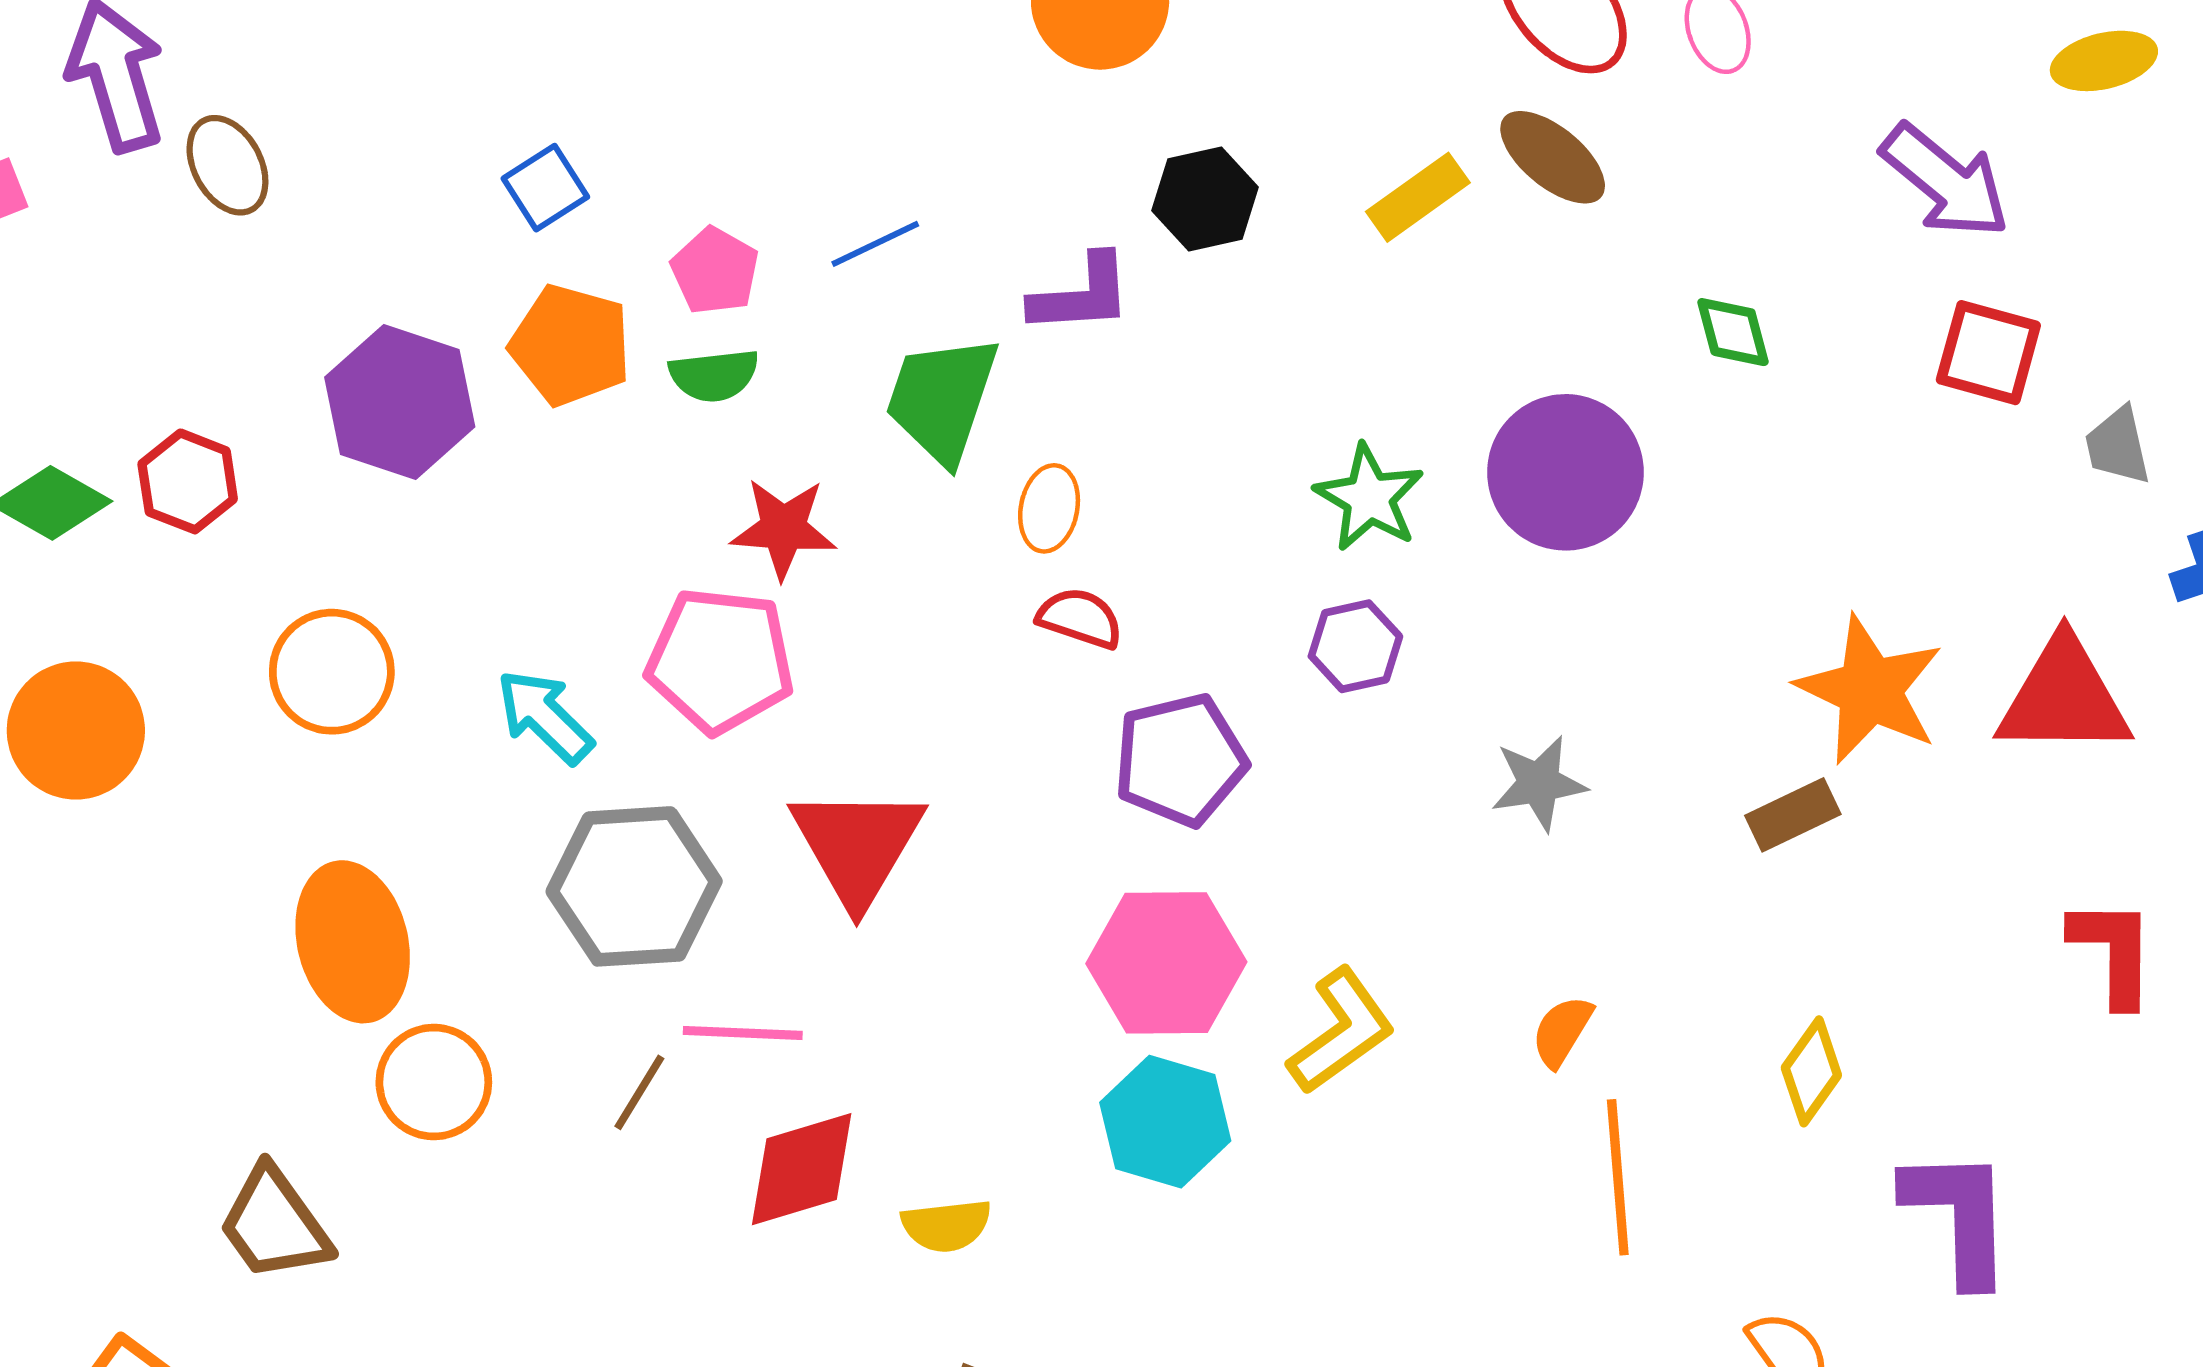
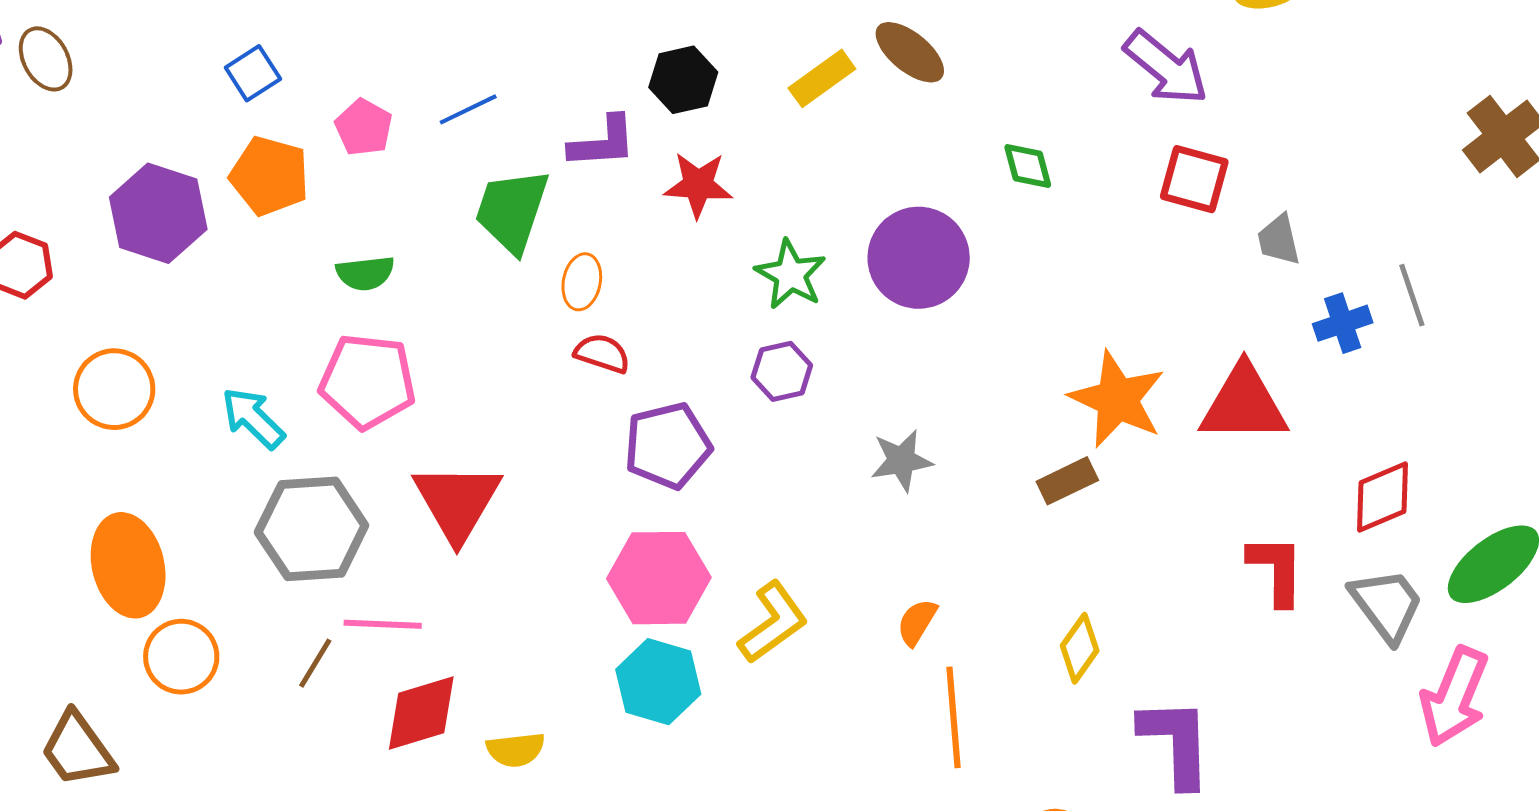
green semicircle: (714, 375) -> (365, 273), moved
red star: (783, 528) -> (698, 185), moved

